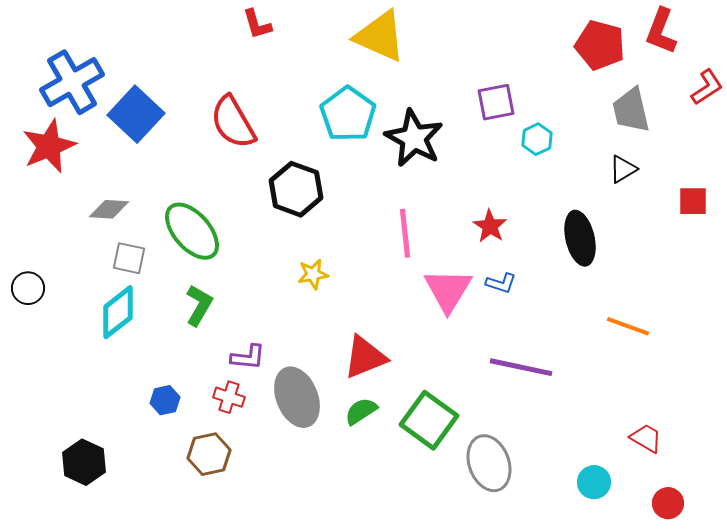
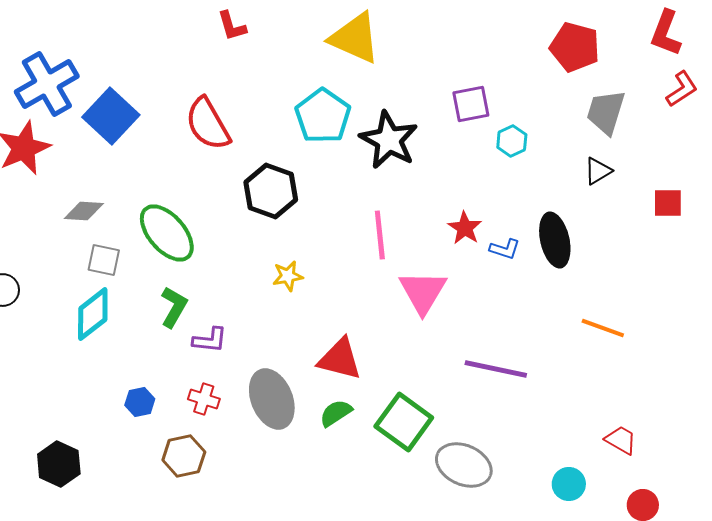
red L-shape: (661, 31) -> (666, 33), moved
gray trapezoid: (631, 110) -> (606, 112), turned 30
blue L-shape: (501, 283) -> (505, 249), moved
purple L-shape: (248, 357) -> (210, 340), moved
red triangle: (365, 357) -> (340, 359), turned 36
gray ellipse: (489, 463) -> (464, 465), turned -46

